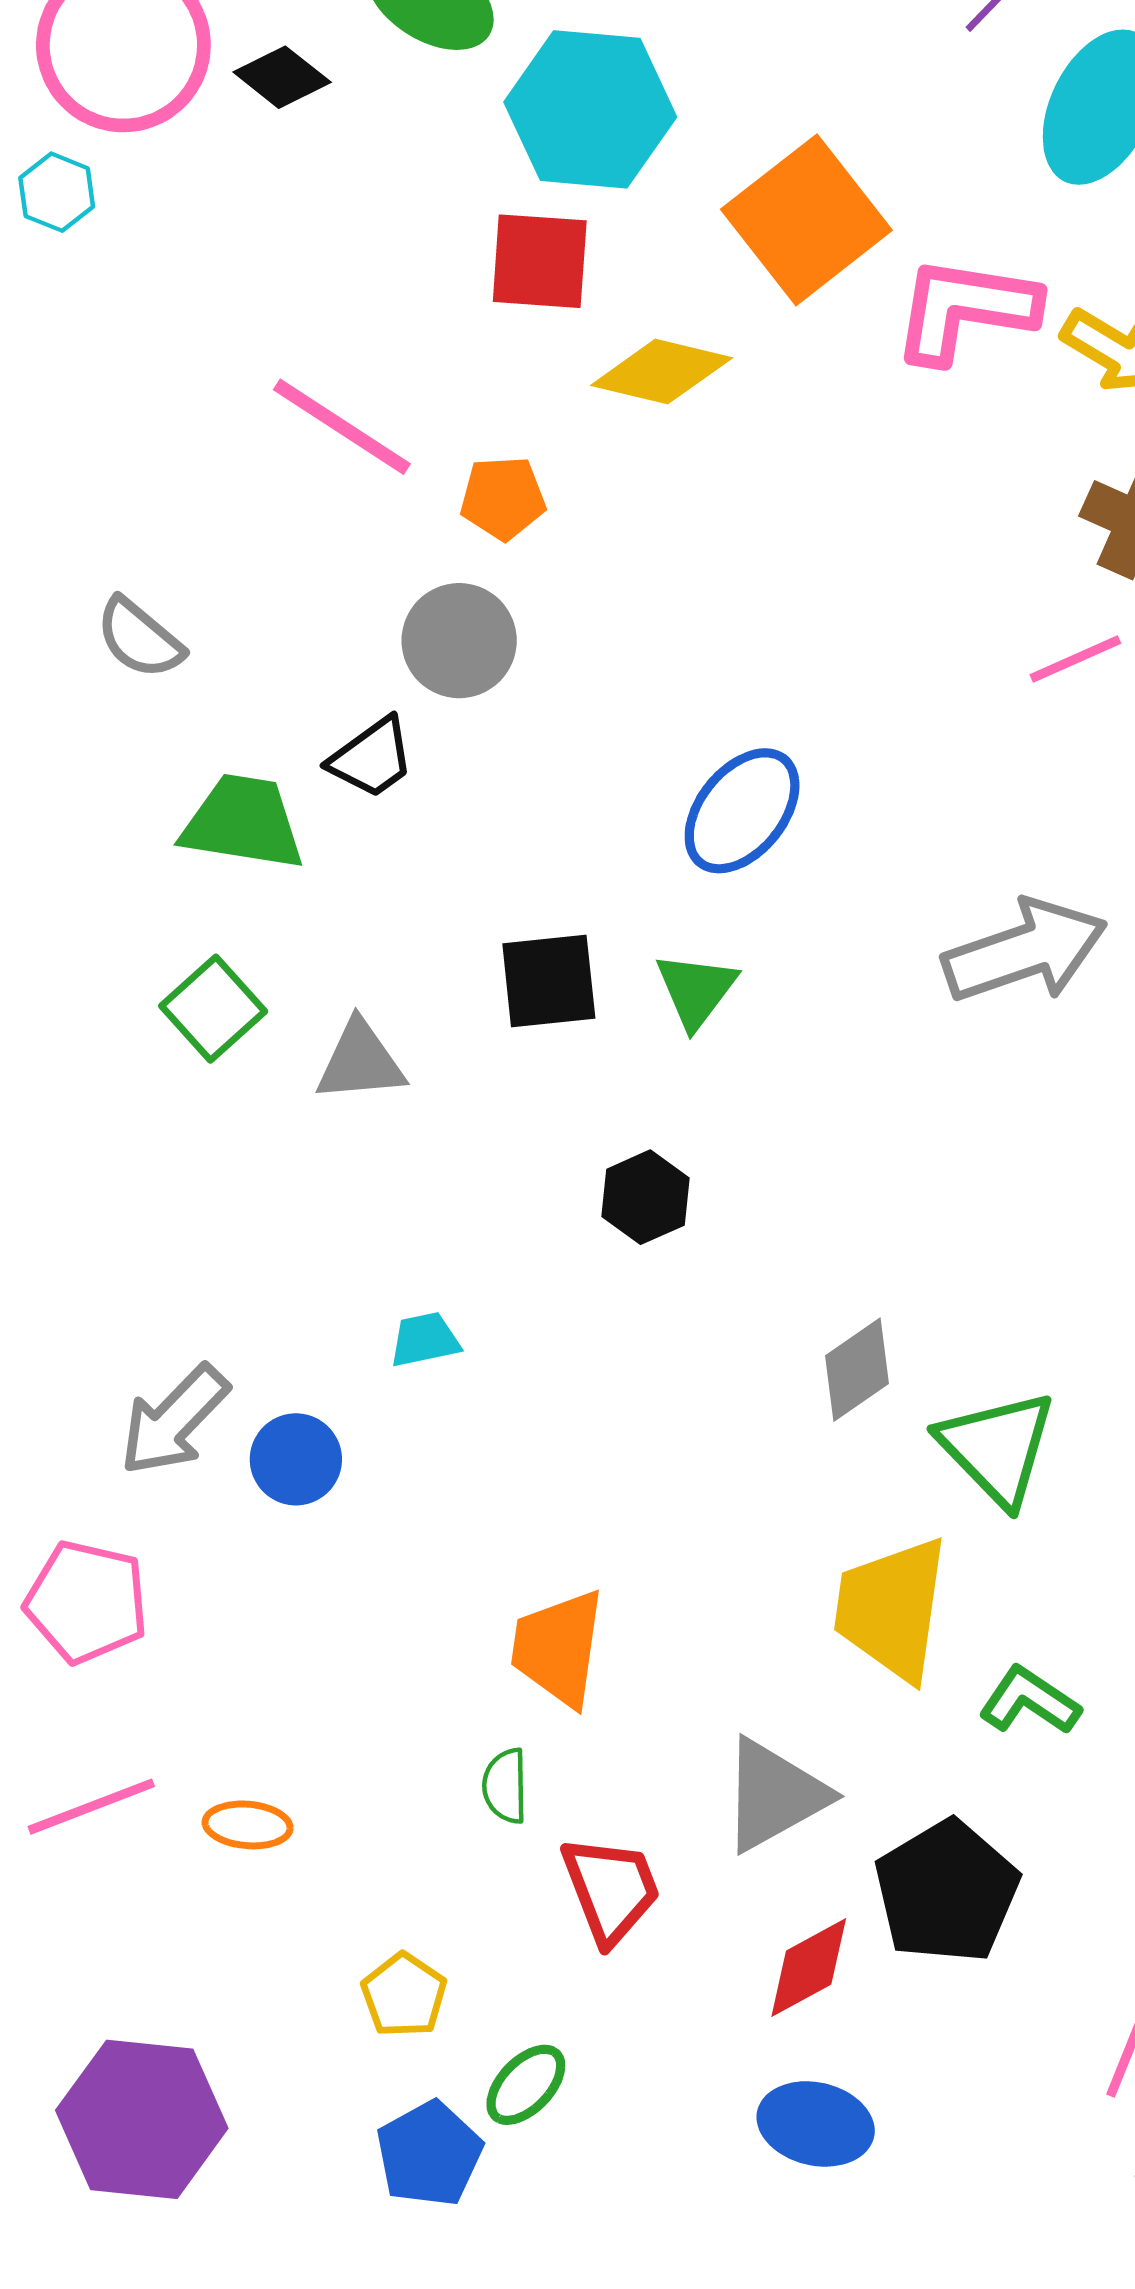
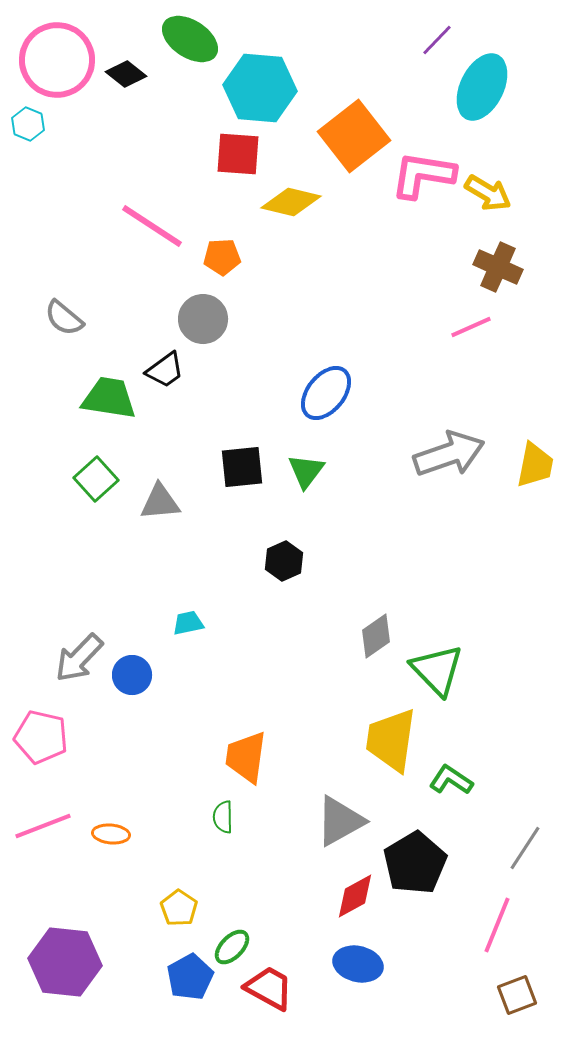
red trapezoid: (611, 1889) -> (269, 988), moved, turned -40

